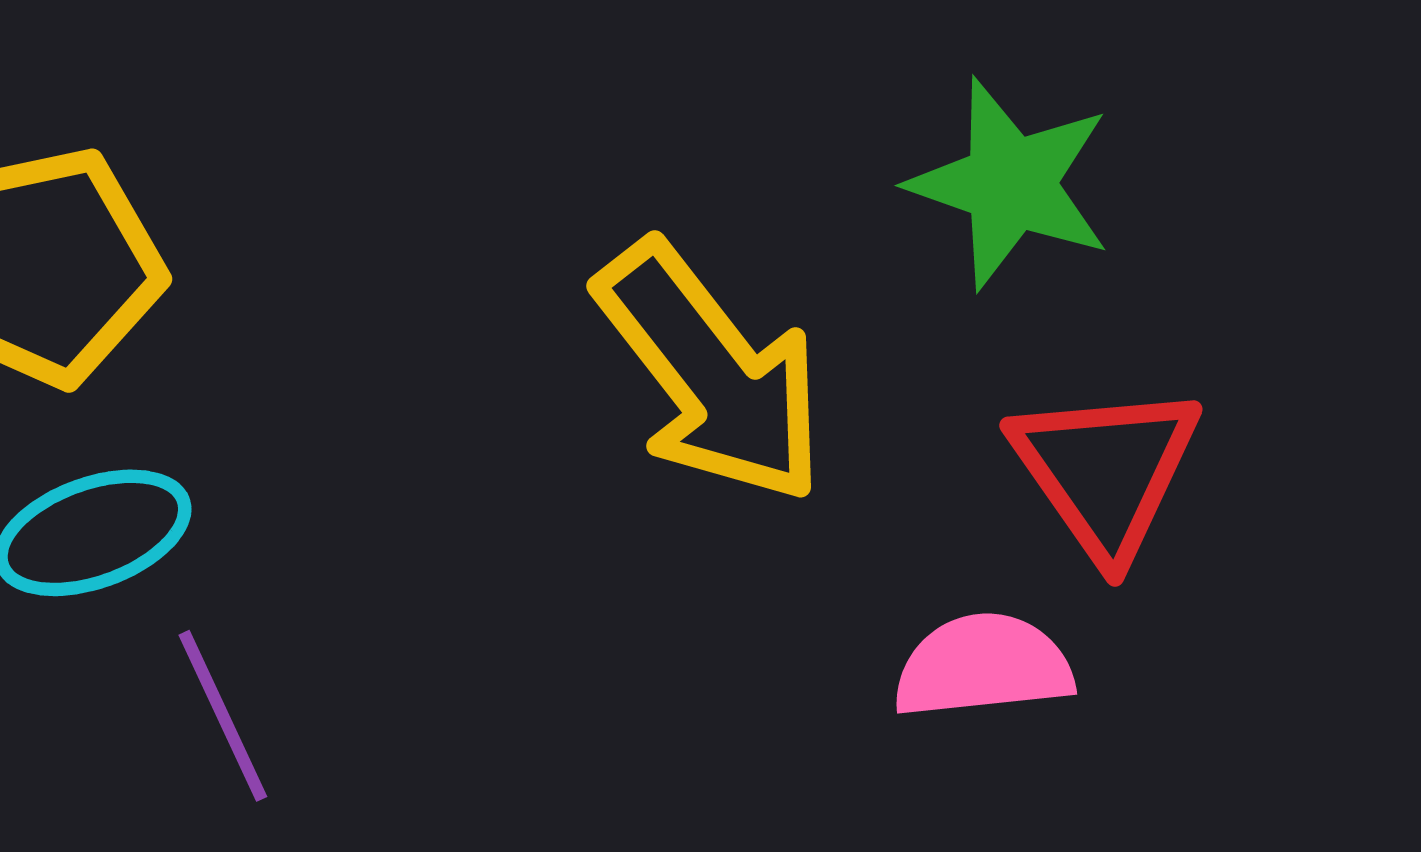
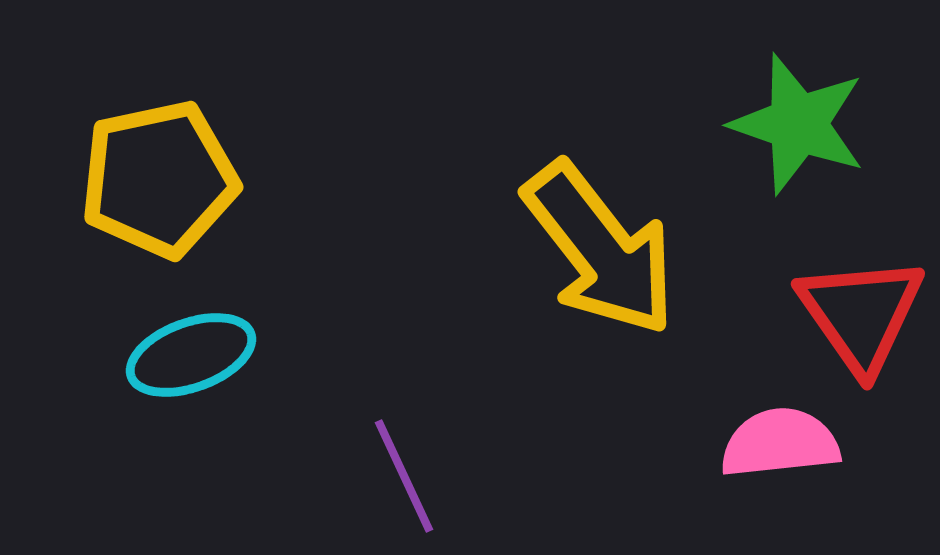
purple line: (223, 716) -> (404, 476), moved

